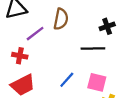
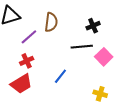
red cross: (20, 56) -> (27, 61), moved, turned -32
pink square: (97, 82) -> (104, 57), moved, turned 36

